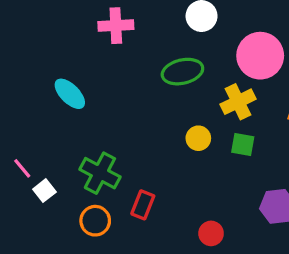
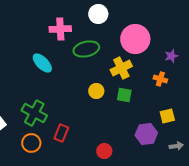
pink cross: (116, 26) -> (60, 29), moved
cyan ellipse: (70, 94) -> (42, 63), moved

